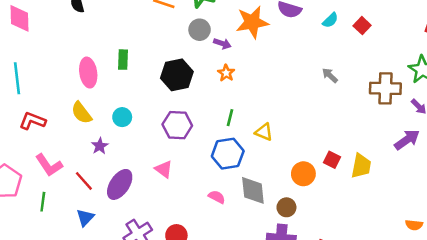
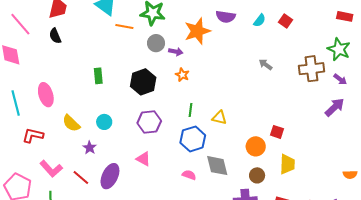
pink ellipse: (88, 73) -> (46, 95), moved
yellow trapezoid: (361, 166) -> (287, 164), moved
brown circle: (286, 207) -> (257, 175), moved

